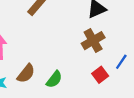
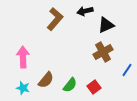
red square: (100, 75) -> (94, 87), moved

